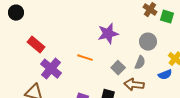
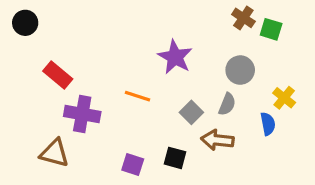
purple star: (108, 34) -> (175, 57), turned -30
purple cross: (51, 69) -> (82, 114), turned -30
blue semicircle: (165, 75) -> (268, 124), turned -80

